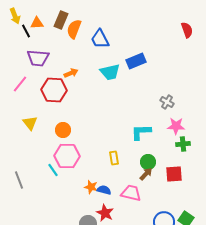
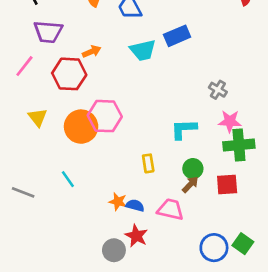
orange circle: (63, 130) -> (81, 127), size x1.6
green cross: (183, 144) -> (239, 145), size x1.6
pink hexagon: (67, 156) -> (105, 116), moved
gray line: (19, 180) -> (23, 192), turned -48

